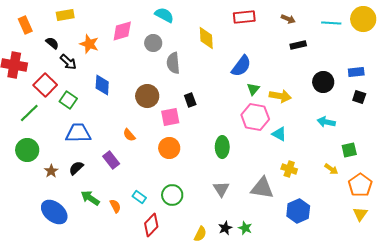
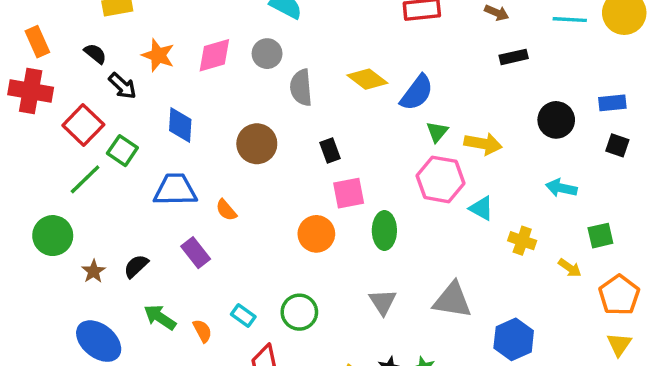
orange rectangle: (25, 25) -> (37, 42), moved
pink diamond: (122, 31) -> (214, 55), moved
yellow diamond: (206, 38) -> (367, 79), moved, turned -50
green line: (29, 113) -> (85, 179), moved
pink square: (170, 117) -> (349, 193), moved
blue trapezoid: (78, 133) -> (175, 190), moved
orange circle: (169, 148) -> (316, 234), moved
yellow cross: (289, 169) -> (522, 241), moved

